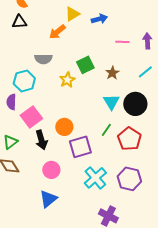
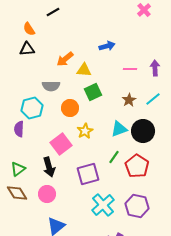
yellow triangle: (72, 14) -> (84, 70), moved, turned 35
brown star: (112, 73) -> (129, 100), moved
yellow star: (67, 80) -> (85, 131), moved
cyan triangle: (111, 102) -> (119, 129), turned 42
pink square: (31, 117) -> (61, 144), moved
orange circle: (64, 127) -> (70, 108), moved
pink circle: (51, 170) -> (47, 194), moved

